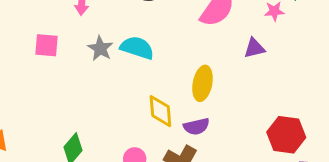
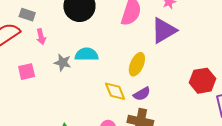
purple triangle: (254, 48) -> (164, 30), size x1.8
yellow ellipse: (203, 83) -> (137, 64), turned 30

